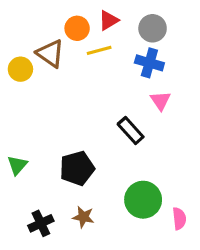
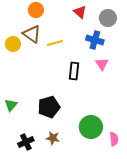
red triangle: (109, 20) -> (80, 12), moved, turned -48
orange circle: (77, 28) -> (36, 10), moved
gray circle: (153, 28) -> (108, 18), moved
yellow line: (99, 50) -> (55, 43), moved
black rectangle: (131, 131) -> (74, 71), moved, turned 48

